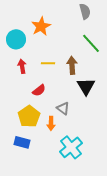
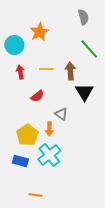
yellow pentagon: (29, 116) -> (27, 135), moved
blue rectangle: (22, 142) -> (20, 161), moved
cyan cross: (71, 147) -> (49, 155), moved

